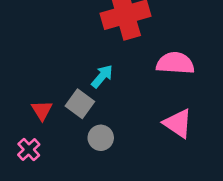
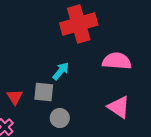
gray square: (80, 104) -> (44, 92), turned -30

